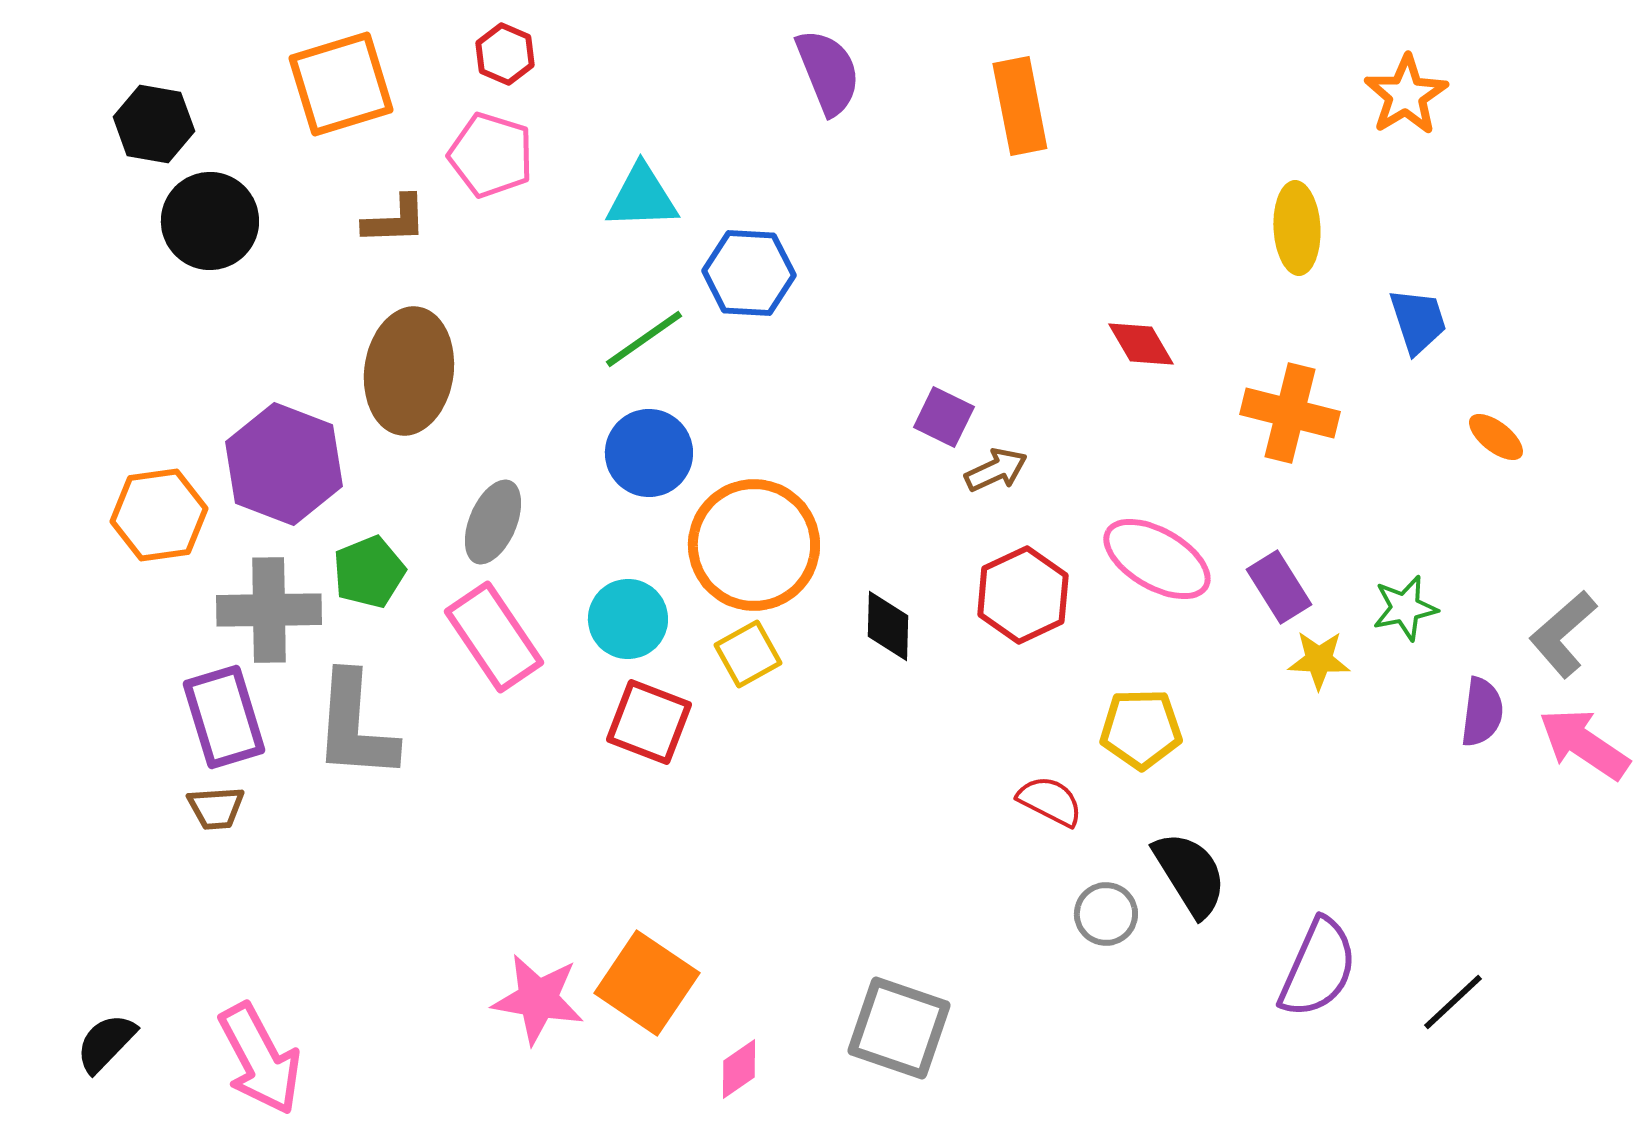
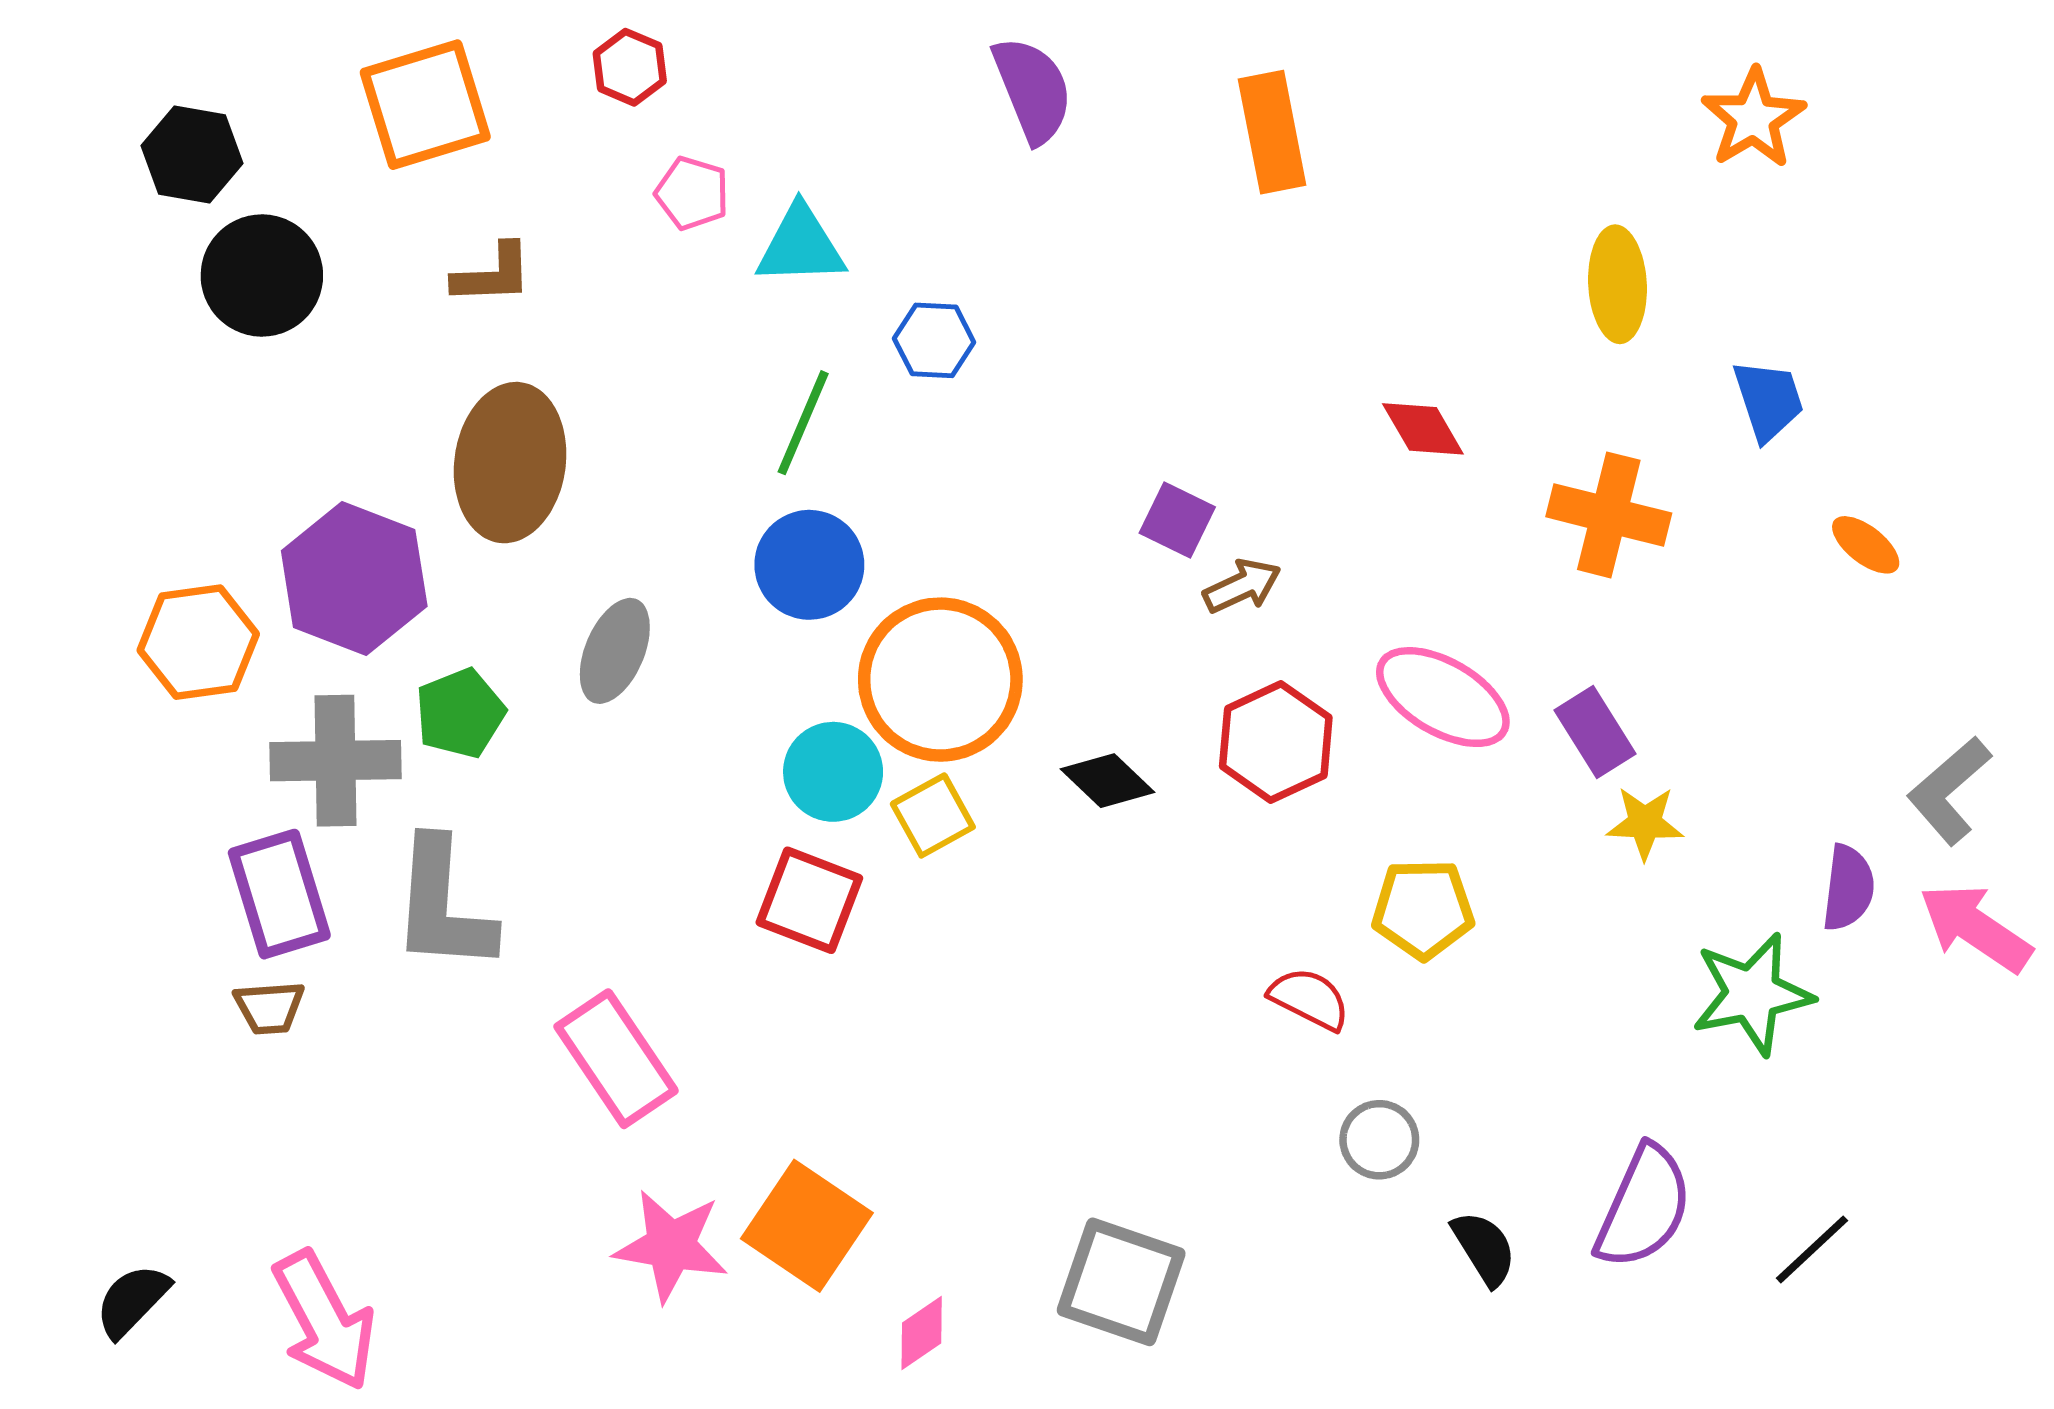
pink pentagon: (491, 155) -> (692, 193), moved, size x0.7
blue hexagon: (749, 273) -> (934, 340), size x0.7
green line: (644, 339) -> (803, 423), turned -32
green star: (1405, 608) -> (1752, 994), moved, size x1.5
cyan circle: (628, 619) -> (833, 772), moved
black diamond: (888, 626) -> (1107, 781), turned -48
pink rectangle: (494, 637) -> (616, 1059), moved
black semicircle: (1190, 874) -> (1484, 1248), moved, size x0.7

